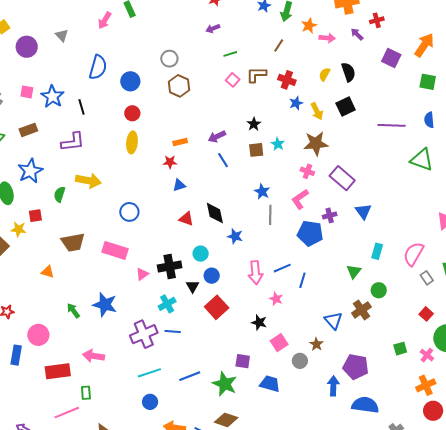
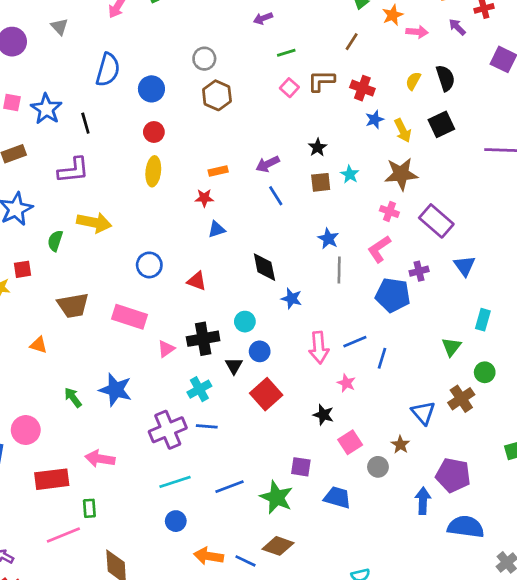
red triangle: (186, 219) -> (197, 281), moved

